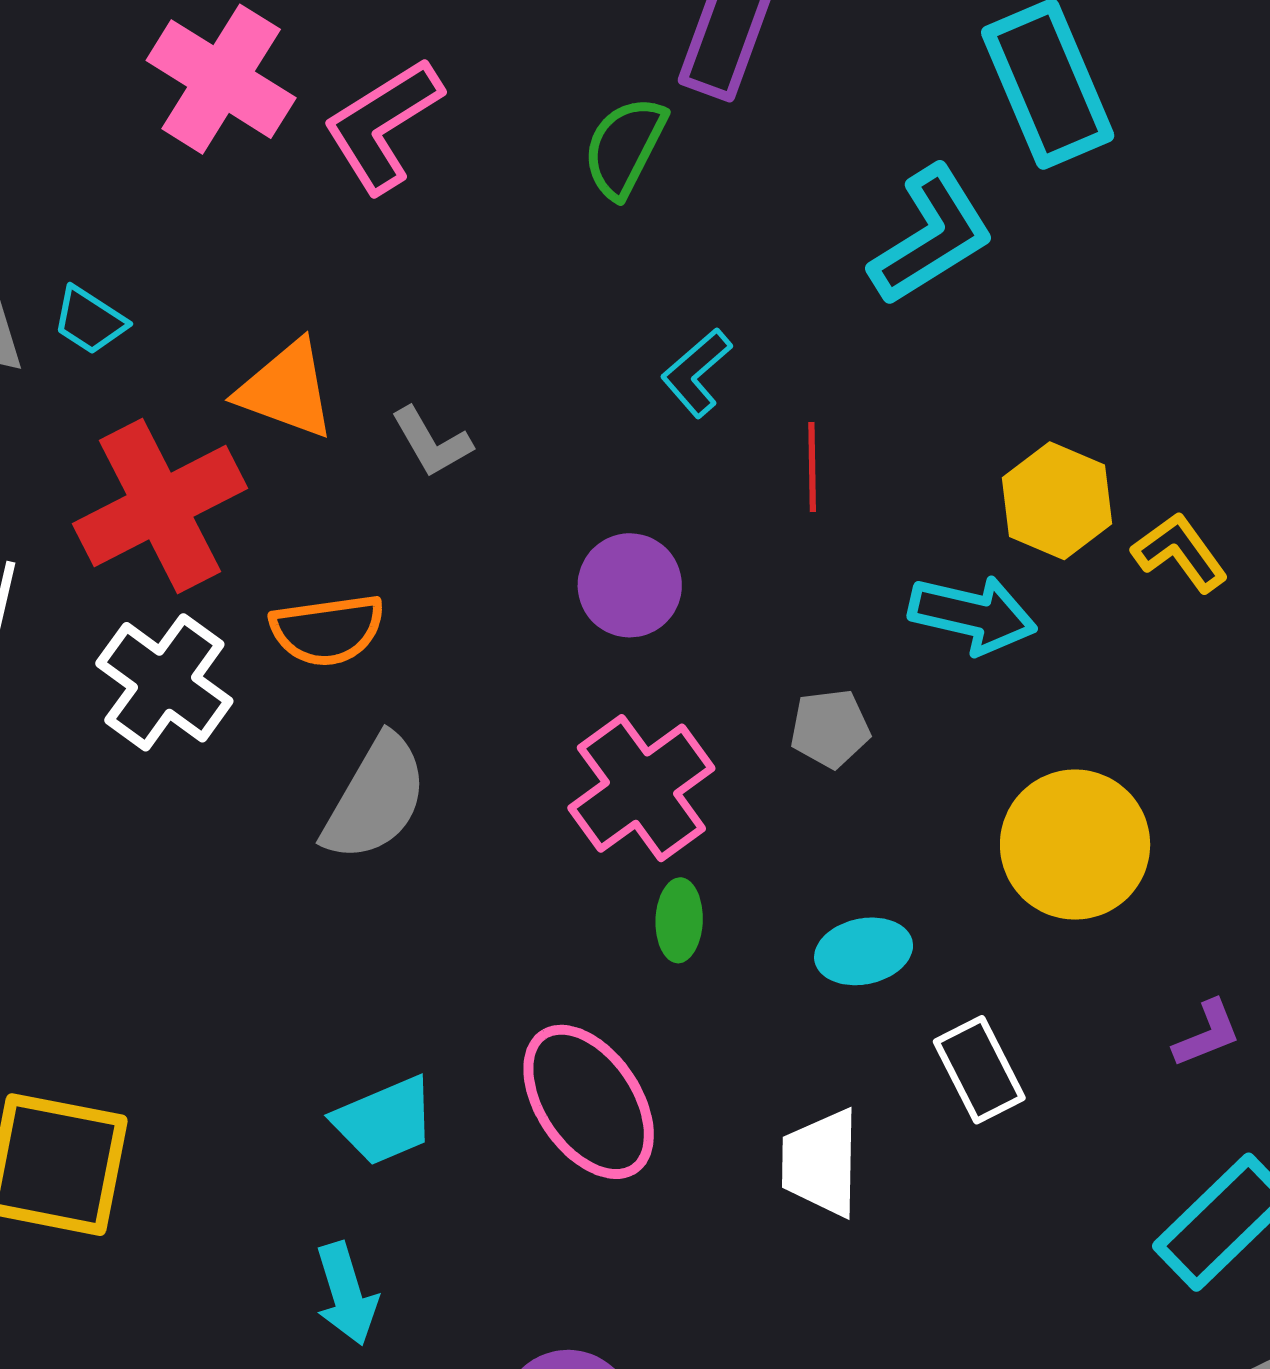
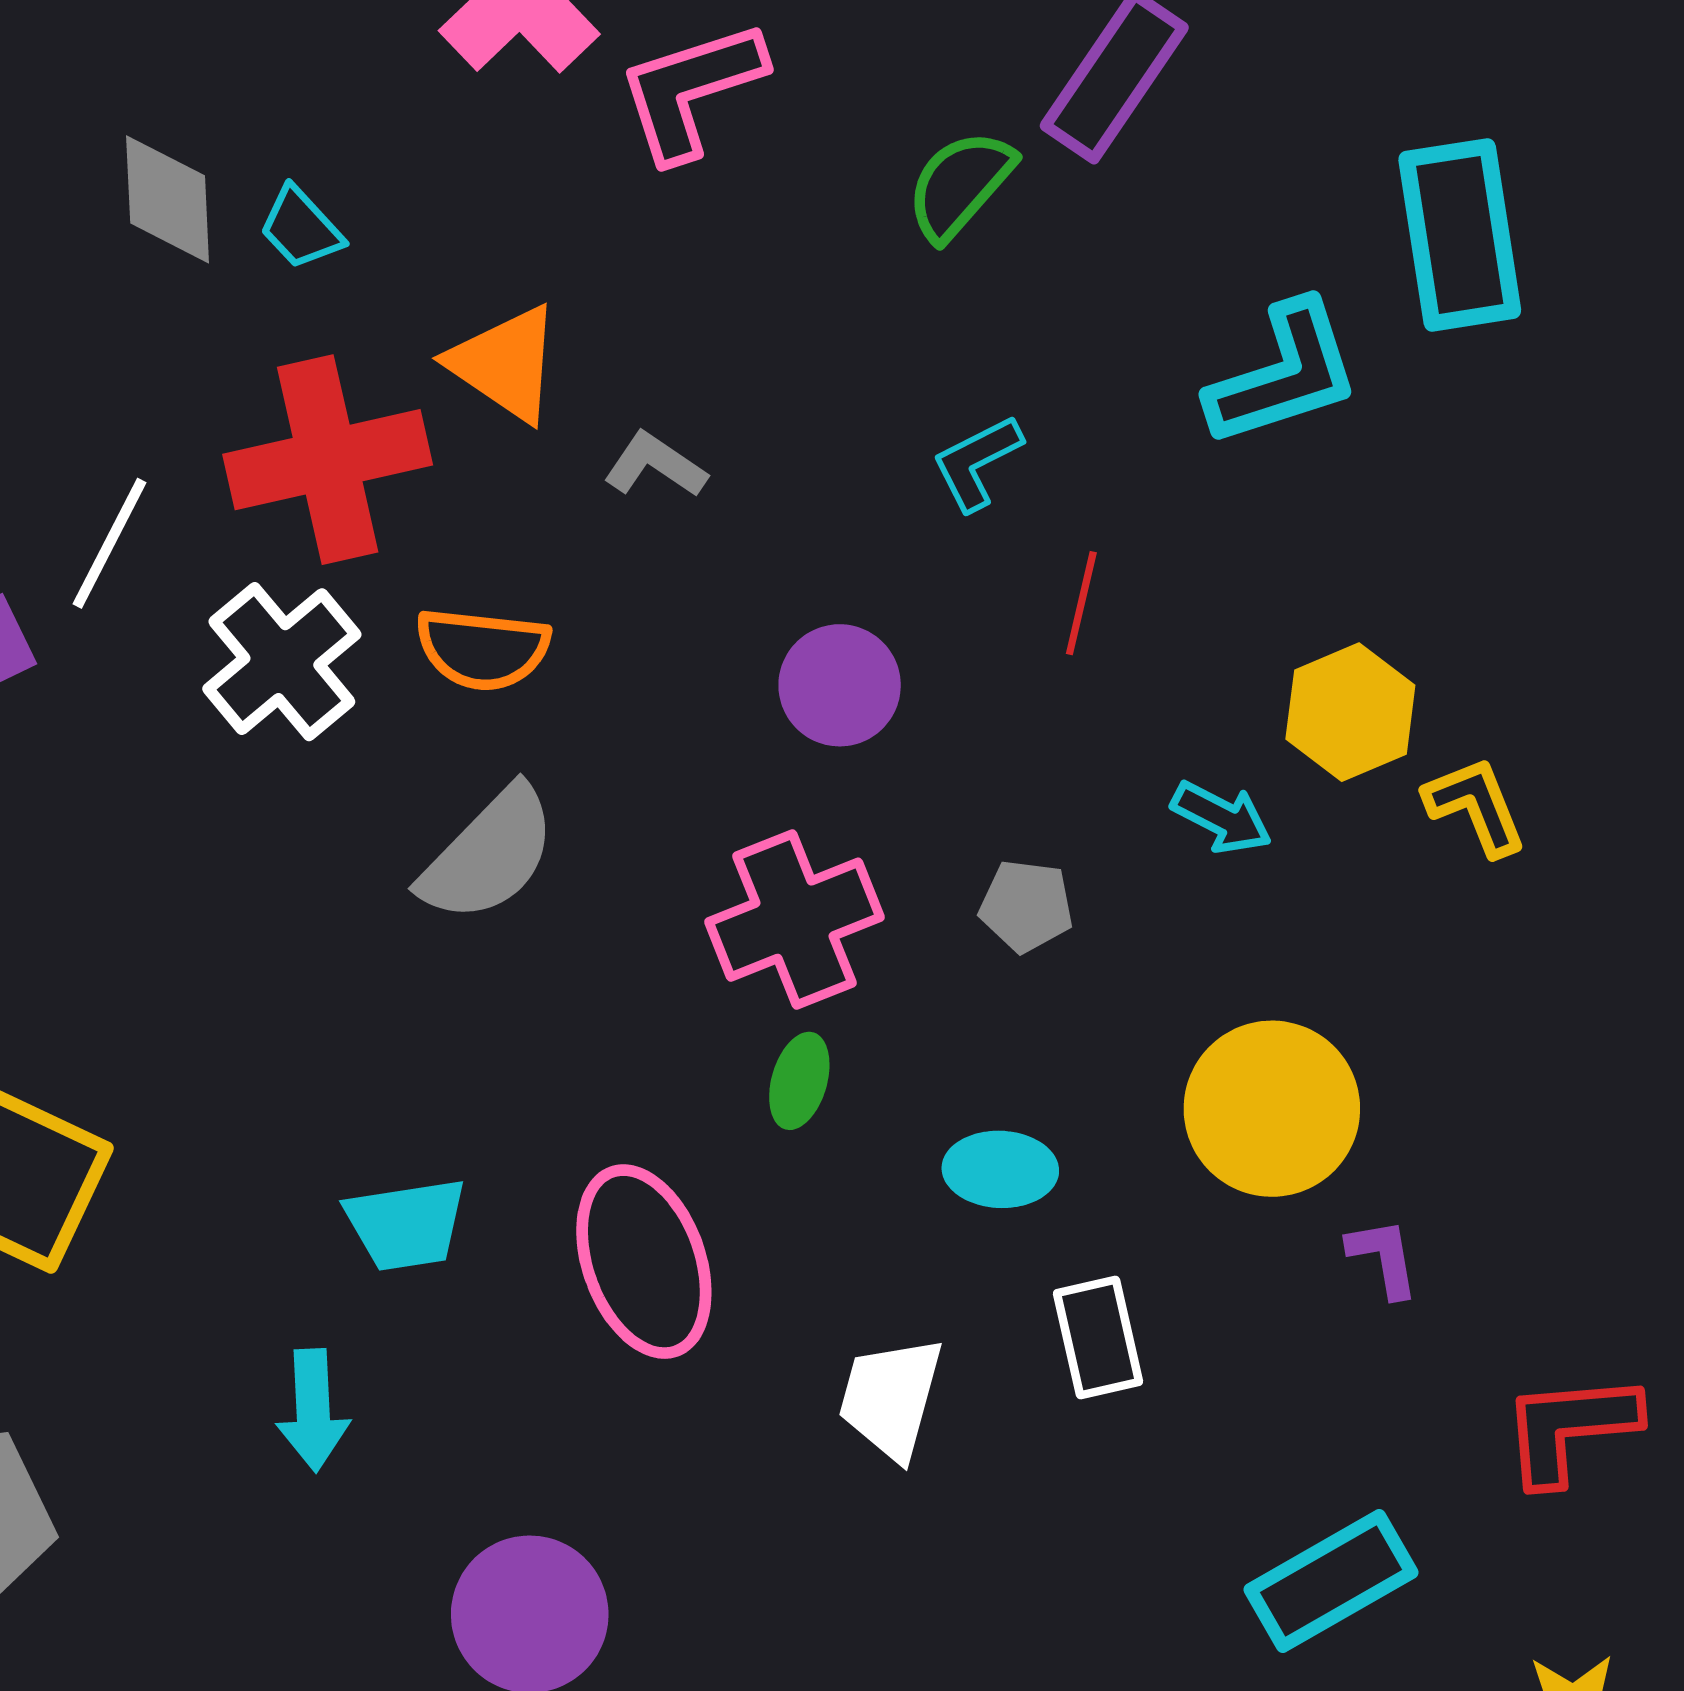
gray L-shape: (431, 442) -> (655, 465), turned 140
cyan arrow: (973, 615) -> (1222, 817), size x0.7
purple L-shape: (1207, 1034) -> (1383, 1258), moved, turned -92

